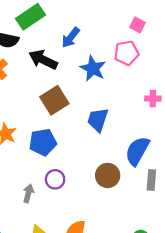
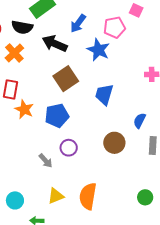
pink pentagon: (126, 53) -> (115, 27), moved
blue semicircle: (137, 151) -> (140, 121), size x0.6
gray arrow: (28, 193) -> (46, 161), turned 126

